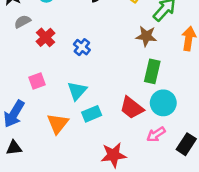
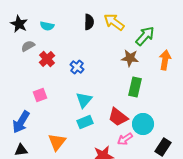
cyan triangle: (77, 91) -> (84, 100), moved
cyan circle: (163, 103) -> (143, 124), moved
orange triangle: (58, 124) -> (57, 142), moved
pink arrow: (156, 134) -> (125, 139), moved

